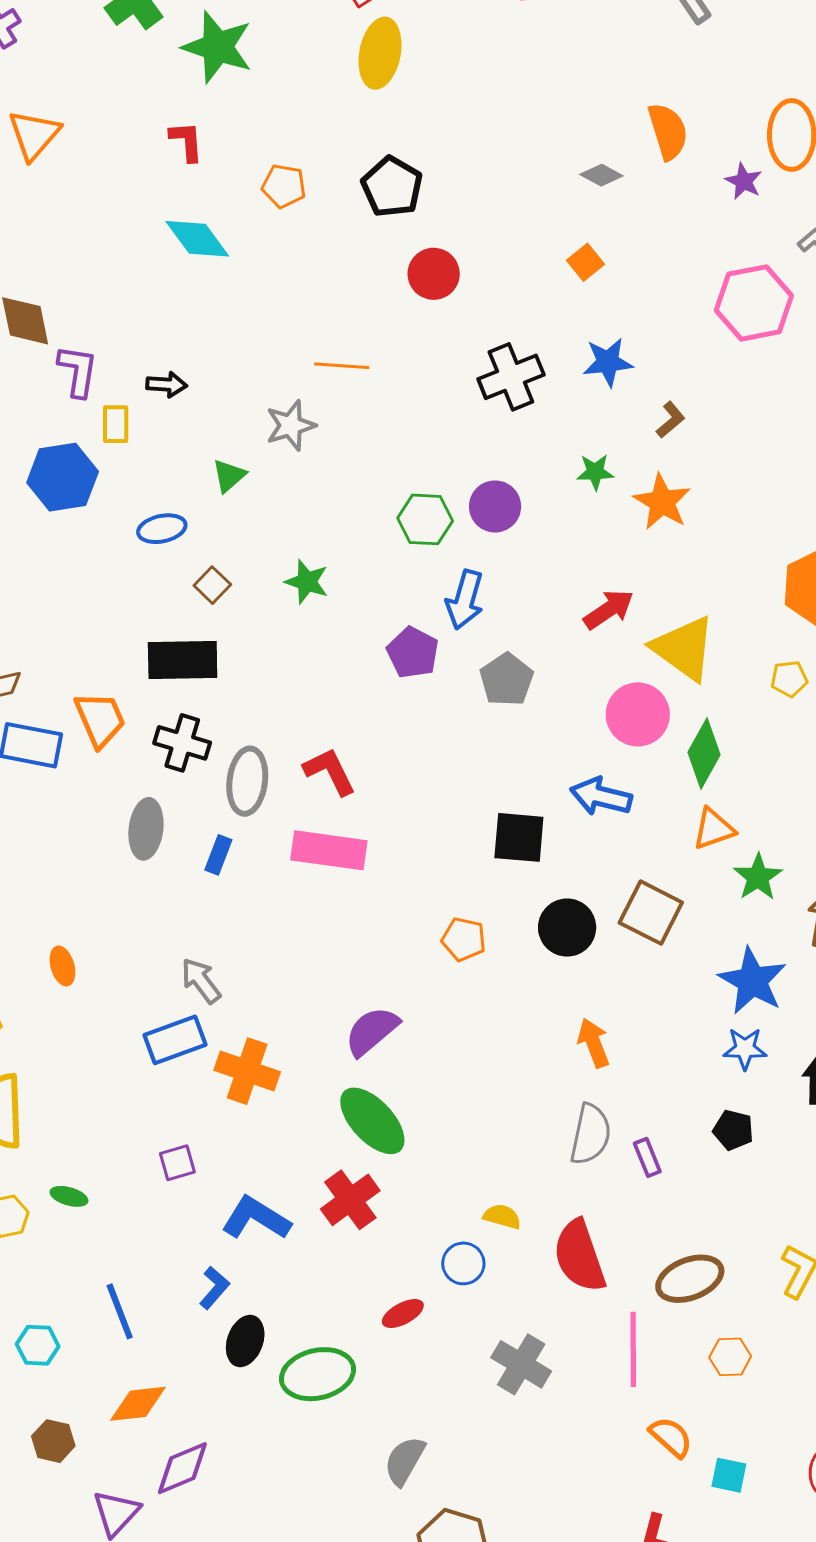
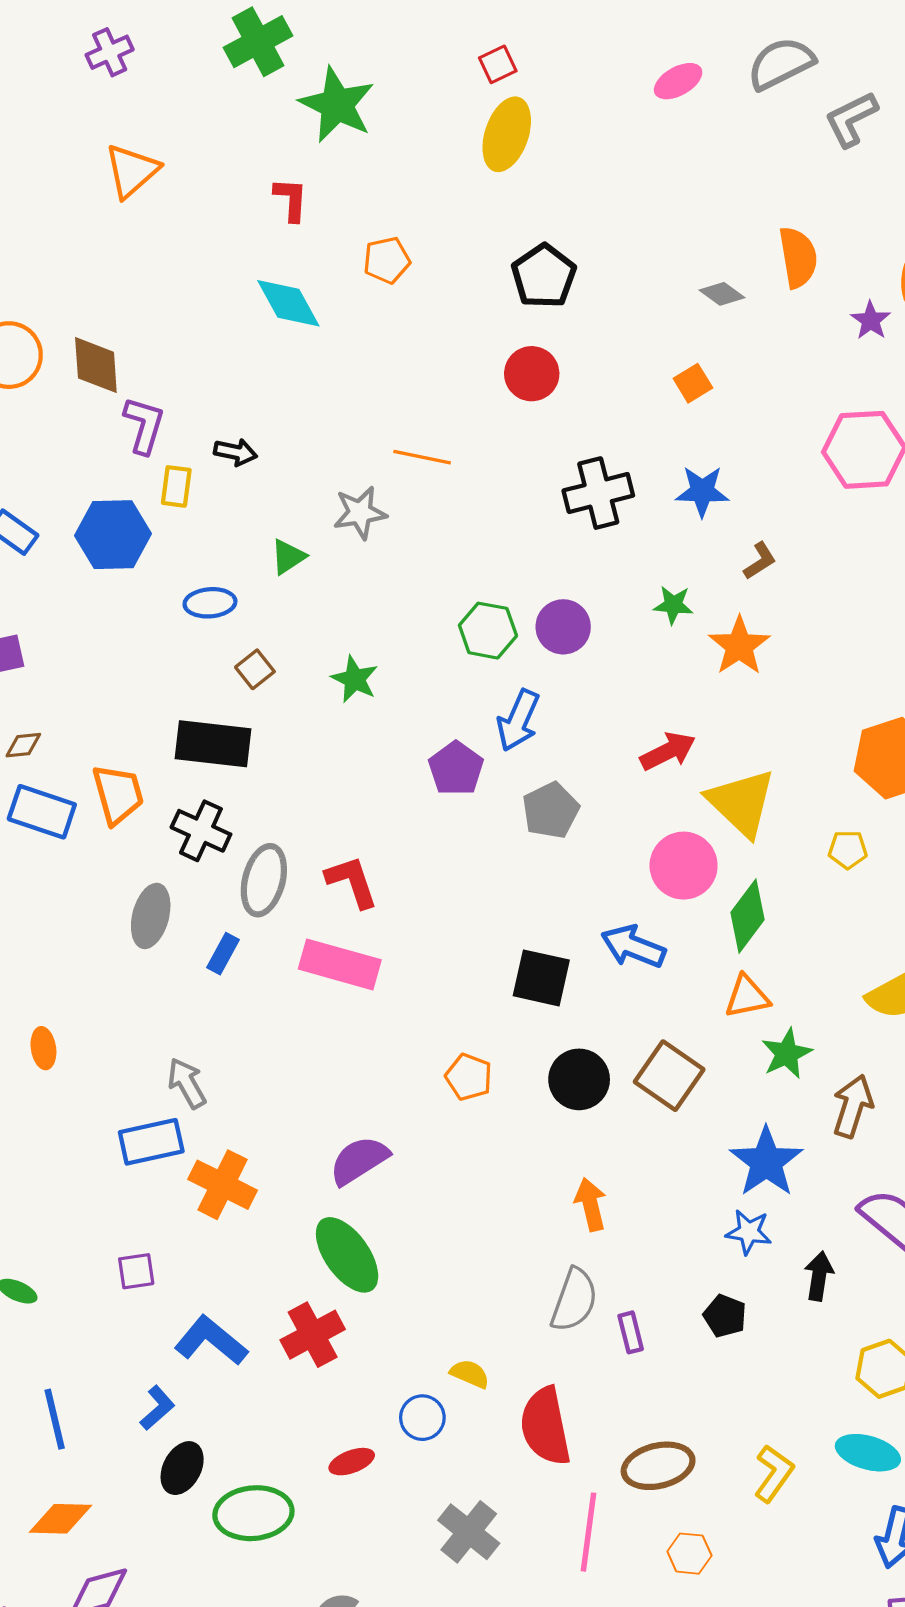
orange pentagon: (284, 186) -> (387, 260), turned -30
black pentagon: (392, 187) -> (544, 276), moved

